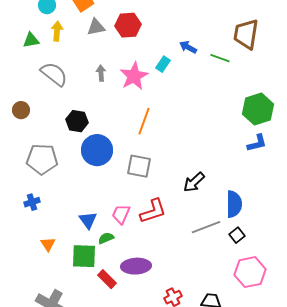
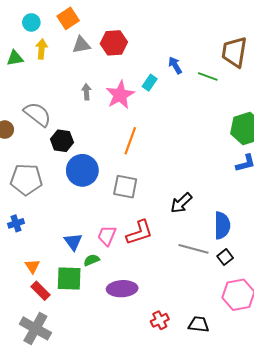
blue arrow: (188, 47) -> (175, 65), turned 30
gray semicircle: (54, 74) -> (37, 114), moved
gray line: (206, 227) -> (194, 249), turned 36
red rectangle: (107, 279) -> (41, 291), moved

